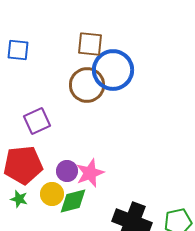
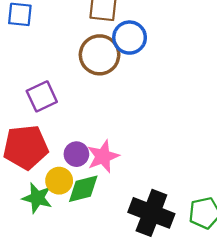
blue circle: (113, 70) -> (130, 38), size x0.7
green star: (19, 199) -> (37, 198), moved, size x1.5

